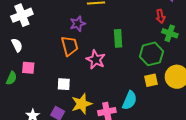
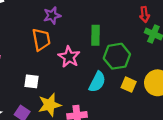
green hexagon: (151, 54) -> (117, 56), moved
yellow square: (151, 80) -> (129, 85), turned 32
cyan semicircle: (130, 100) -> (97, 82), moved

